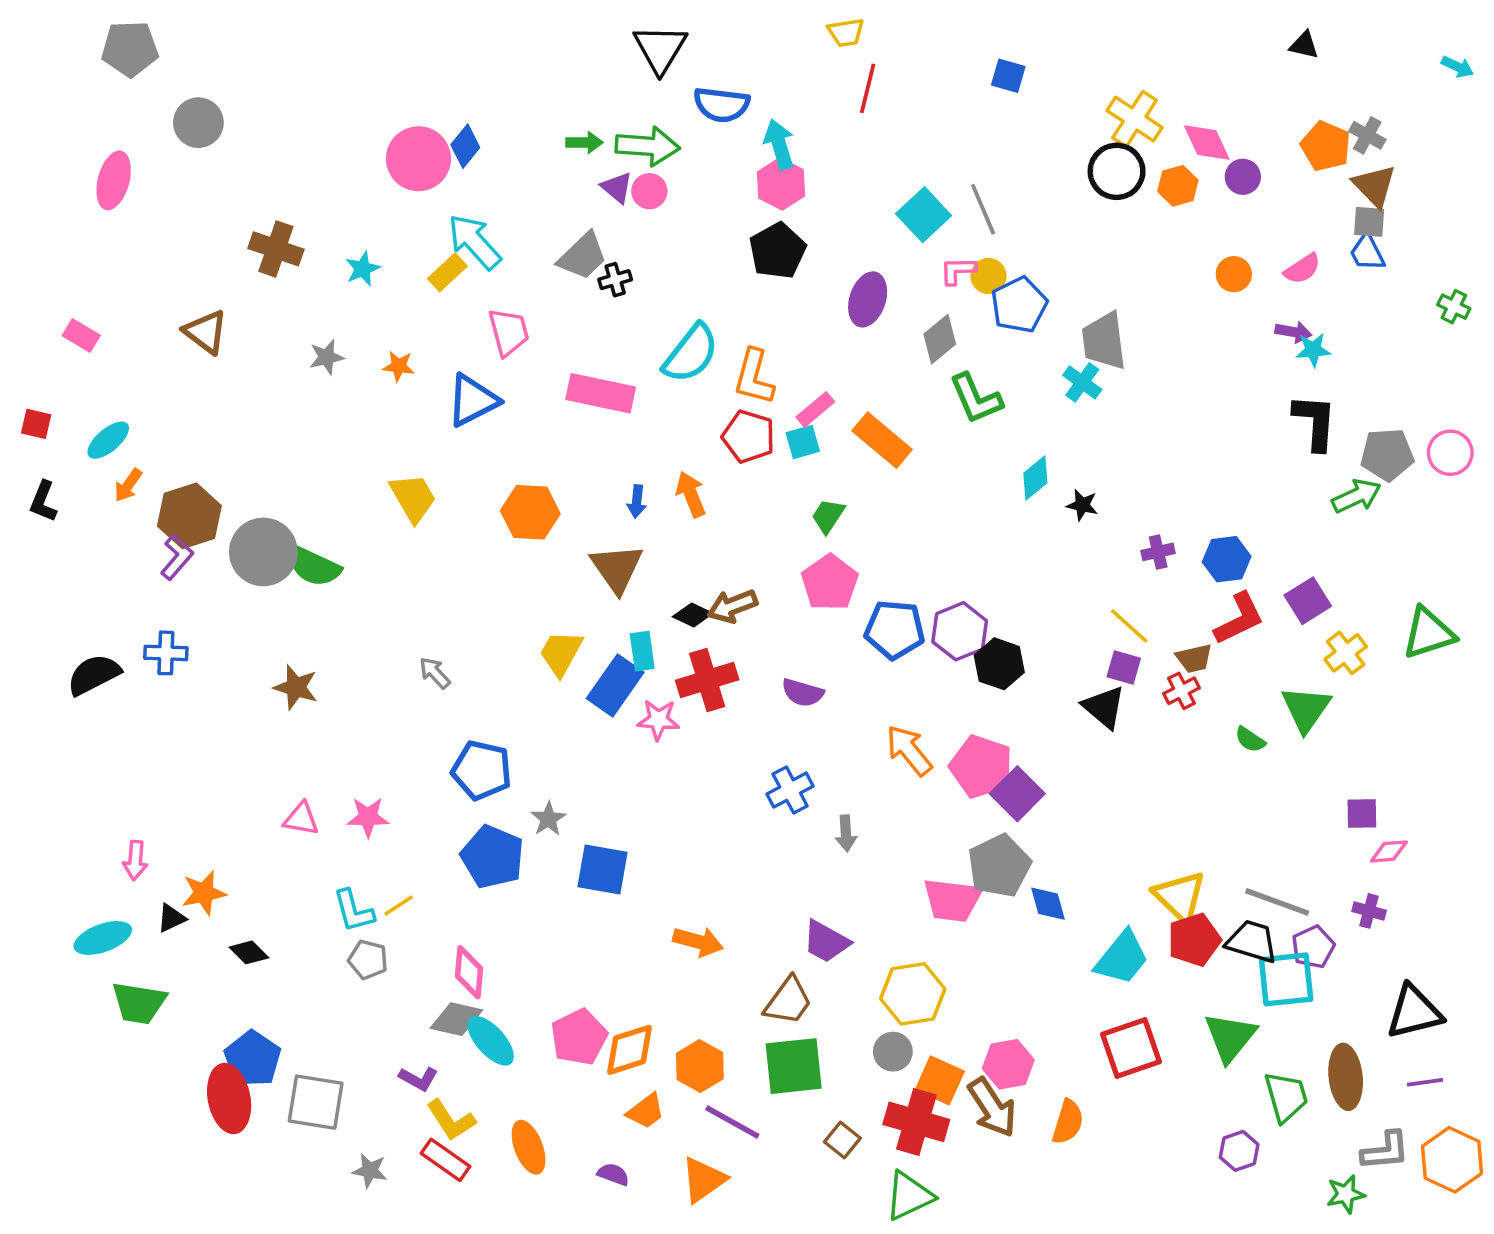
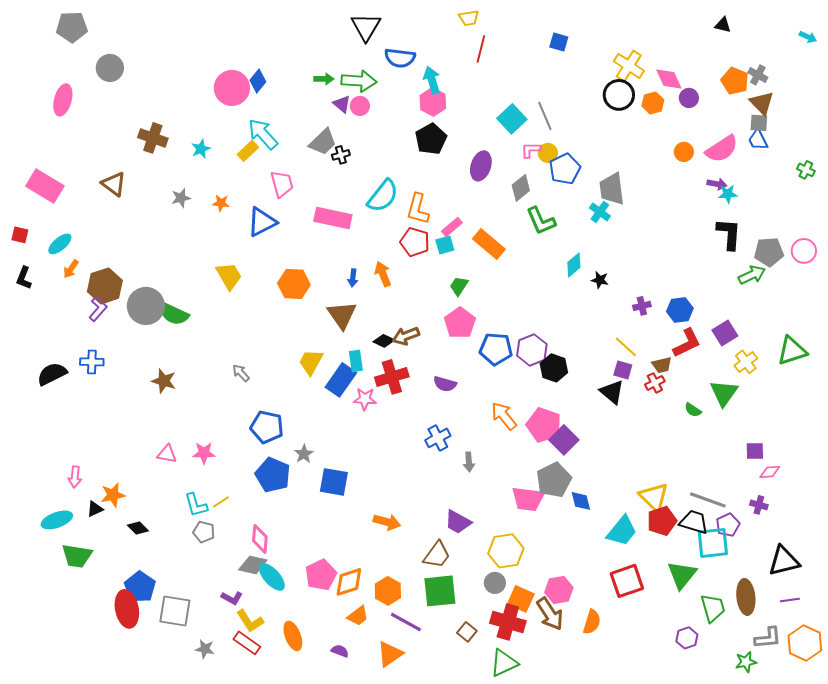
pink semicircle: (1302, 269) -> (722, 149), size x1.6
pink rectangle: (81, 335) -> (45, 186), size x1.8

